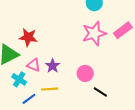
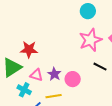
pink circle: (85, 73) -> (73, 79), moved
black line: (100, 92) -> (100, 67), moved

